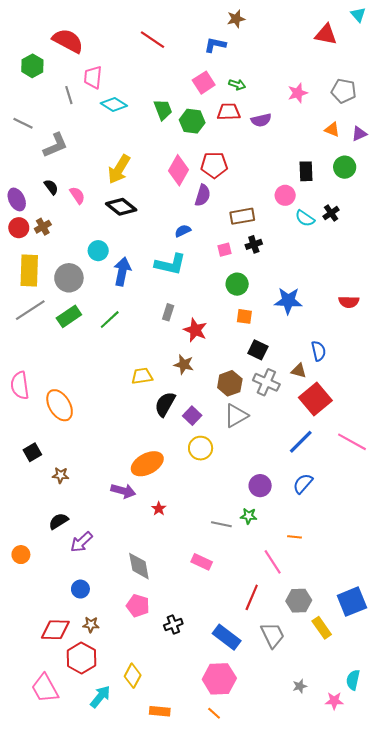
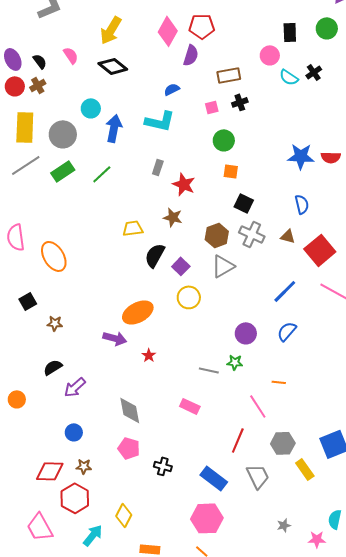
black semicircle: (51, 187) -> (40, 61), moved
blue star: (288, 301) -> (301, 156), moved
brown triangle: (299, 371) -> (288, 236), moved
red square: (315, 399) -> (320, 250), moved
black cross: (173, 625) -> (163, 466), turned 36

